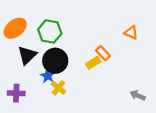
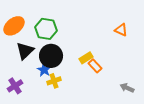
orange rectangle: (103, 53) -> (95, 66), moved
yellow cross: (58, 88) -> (54, 81), turned 32
purple cross: (16, 93) -> (15, 86), turned -35

